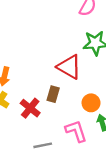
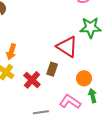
pink L-shape: (76, 131) -> (70, 102), turned -40

